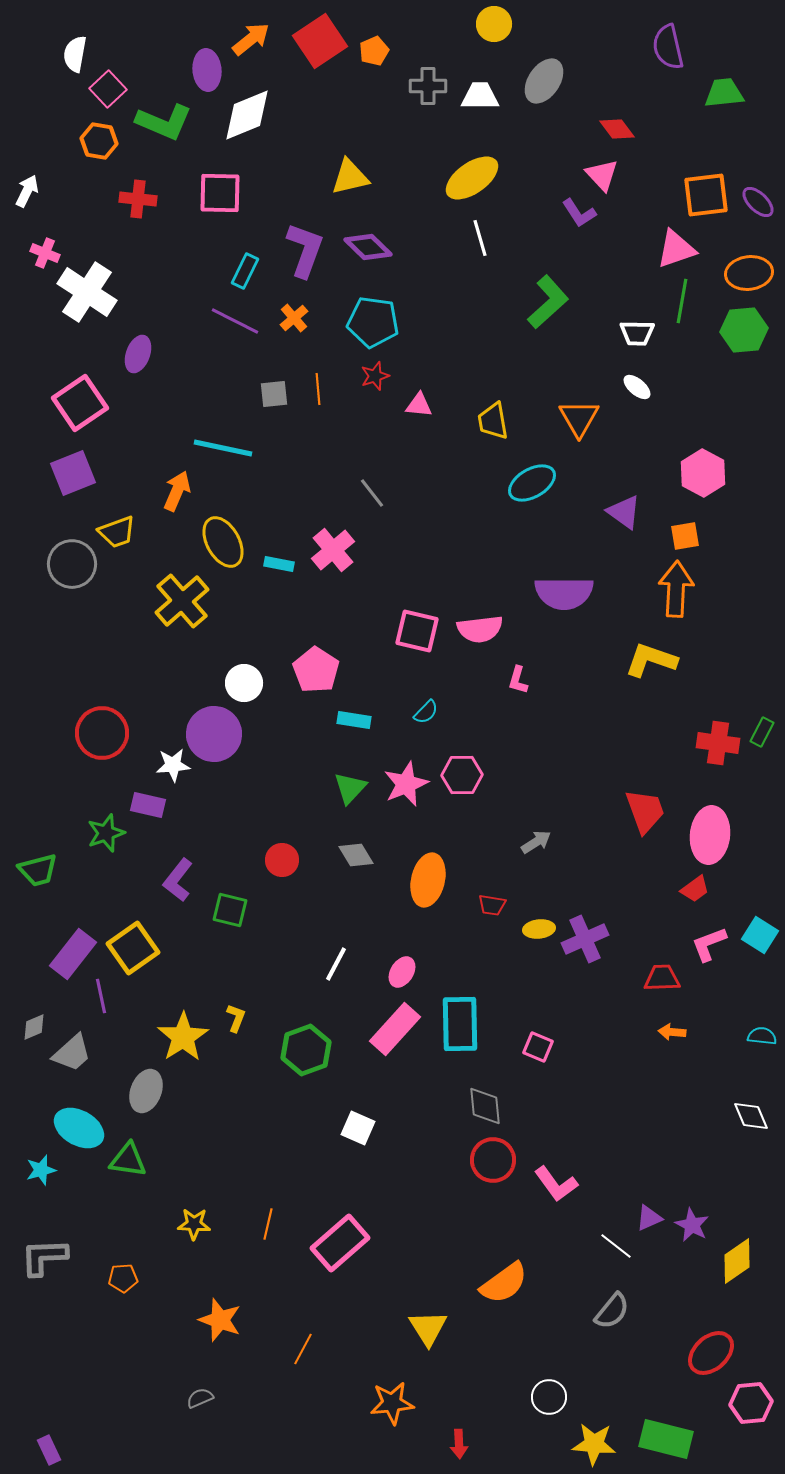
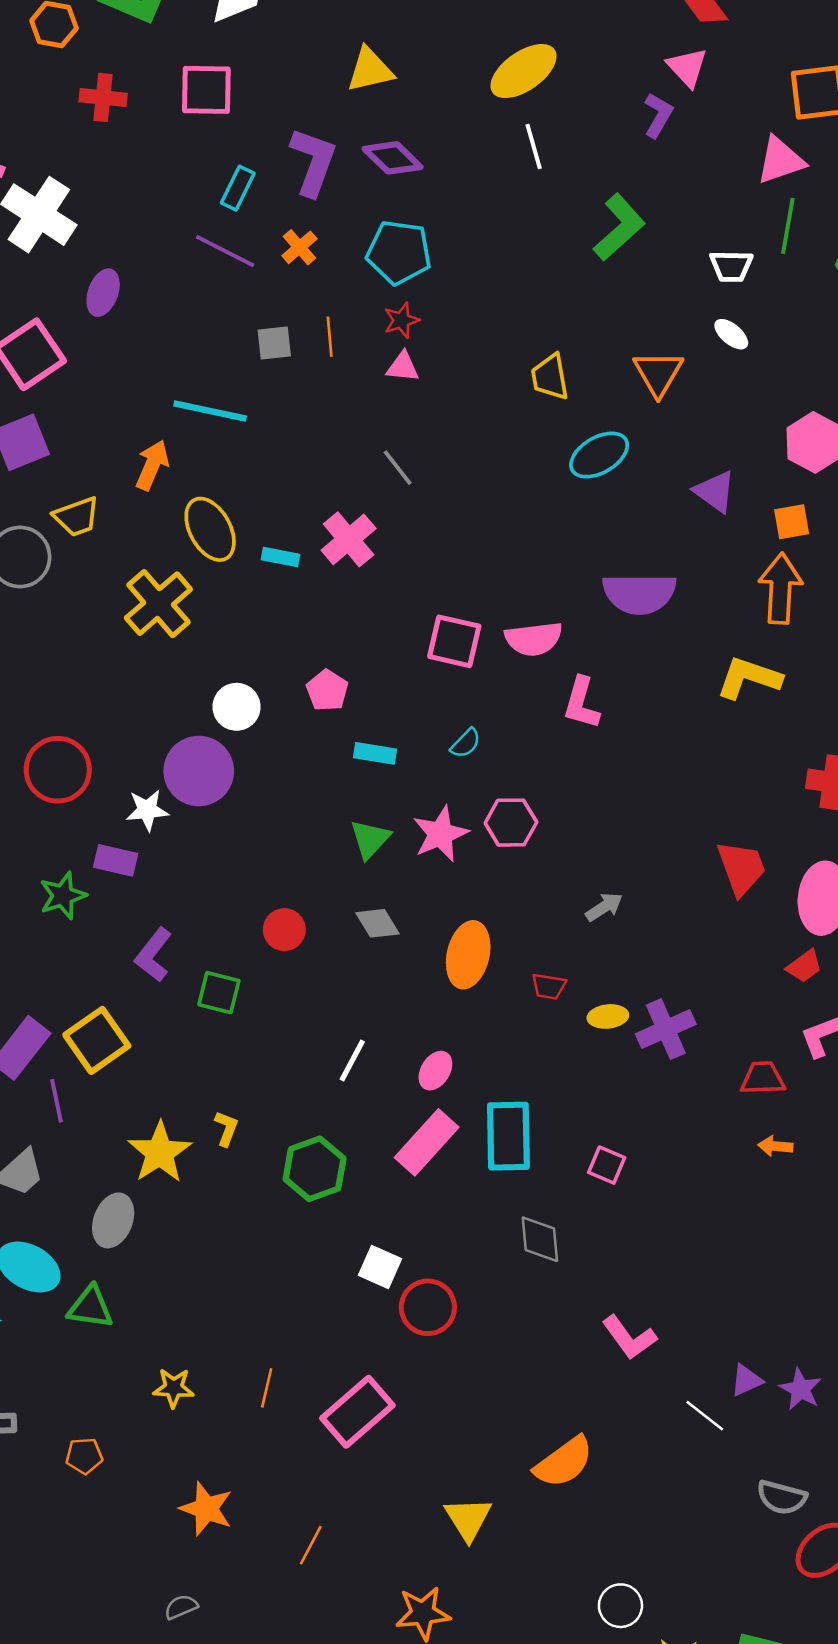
purple L-shape: (579, 213) -> (658, 115), turned -117
pink triangle: (419, 405) -> (403, 367), moved
pink pentagon: (316, 670) -> (327, 690), size x0.7
pink L-shape: (518, 680) -> (581, 703), size x1.5
red circle: (493, 1160) -> (428, 1307), moved
gray semicircle: (612, 1311) -> (782, 1497), moved, turned 66

